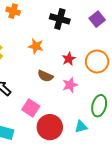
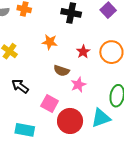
pink star: (70, 85) -> (78, 85), moved
cyan triangle: (81, 127) -> (101, 118), size x1.5

